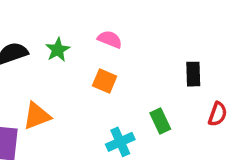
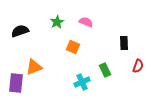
pink semicircle: (110, 39) -> (86, 22), moved
green star: (58, 50) -> (57, 22), moved

